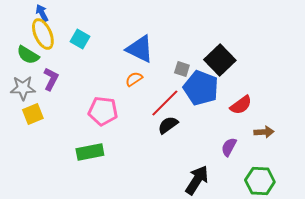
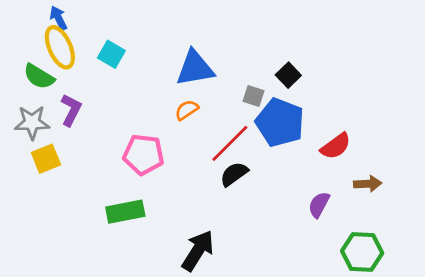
blue triangle: (140, 49) -> (195, 68), turned -36
black square: (220, 60) -> (288, 75), moved, size x0.6
black arrow: (197, 180) -> (198, 251), moved

